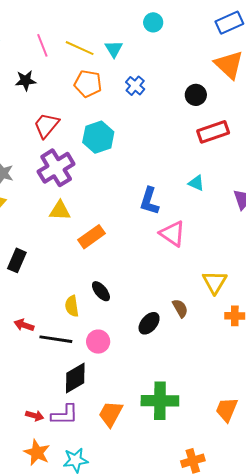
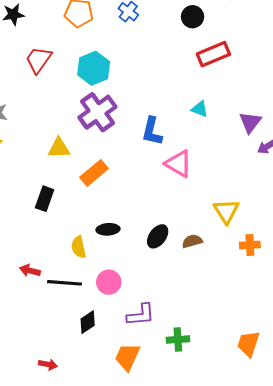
purple cross: (56, 168) -> (97, 112), moved
black rectangle: (17, 260) -> (45, 199), moved
black ellipse: (101, 291) -> (108, 229), turned -50
brown semicircle: (180, 308) -> (192, 241), turned -72
black ellipse: (149, 323) -> (158, 236), moved
black diamond: (75, 378) -> (88, 322), size x0.7
green cross: (160, 401) -> (178, 340), size x0.6
purple L-shape: (65, 415) -> (141, 315), moved

